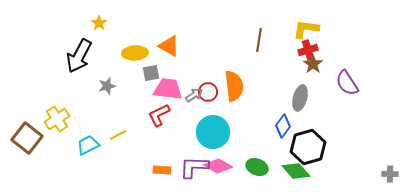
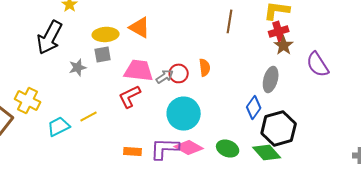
gray square: (151, 73) -> (103, 54), moved
orange semicircle: (234, 86) -> (205, 67), size x0.6
yellow cross: (57, 119) -> (28, 101), turned -30

